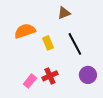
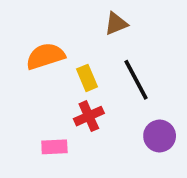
red cross: (50, 76) -> (89, 116), moved
pink rectangle: (30, 81) -> (54, 147), turned 48

